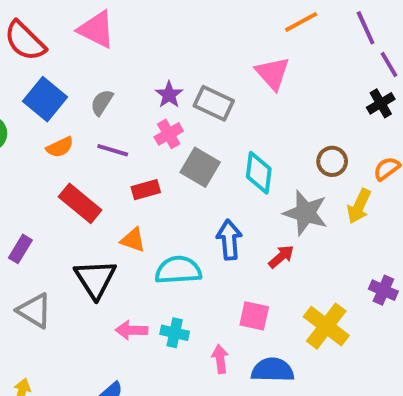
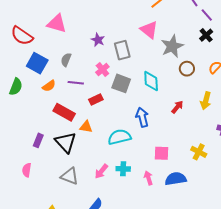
purple star: (169, 95) -> (98, 40), moved
gray rectangle: (214, 103) -> (122, 50), turned 60
yellow arrow: (359, 206) -> (206, 101), moved
gray star: (305, 213) -> (172, 46), moved, turned -30
orange triangle: (133, 240) -> (86, 127), moved
red arrow: (281, 257) -> (177, 107), moved
black triangle: (95, 279) -> (66, 142), moved
gray triangle: (34, 311) -> (70, 176), moved
yellow cross: (326, 326) -> (199, 152), size x0.7
pink arrow: (131, 330) -> (101, 171), turned -42

